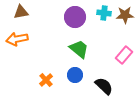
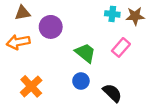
purple circle: (75, 17) -> (51, 27), moved
pink rectangle: (124, 55) -> (121, 47), moved
orange cross: (46, 80) -> (31, 86), moved, size x1.5

